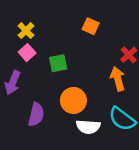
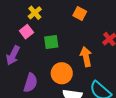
yellow cross: (26, 31) -> (35, 13), moved
orange arrow: (118, 79) -> (86, 57), moved

